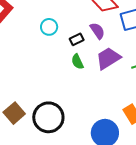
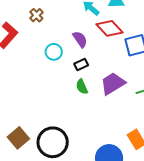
purple semicircle: (97, 31) -> (80, 39), moved

